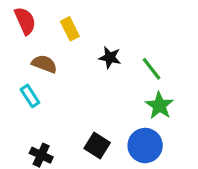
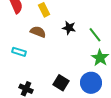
brown semicircle: (44, 64) -> (38, 32), moved
cyan rectangle: (30, 96) -> (19, 52), turned -40

